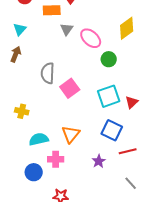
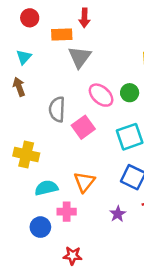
gray triangle: (67, 29) -> (80, 57), size x1.5
pink ellipse: (91, 38) -> (101, 95), moved
brown arrow: (16, 54) -> (19, 87), turned -42
yellow cross: (22, 111) -> (26, 155), size x1.5

